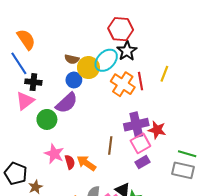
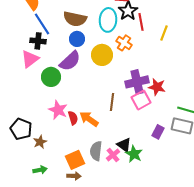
brown semicircle: (72, 59) -> (75, 19), size x1.6
cyan ellipse: (106, 60) -> (108, 20), turned -40
blue line: (19, 63) -> (42, 24), moved
yellow circle: (88, 68) -> (102, 55), moved
red line: (140, 81) -> (141, 22), moved
orange cross: (123, 84) -> (124, 43), size x0.7
purple rectangle: (142, 162) -> (158, 132), moved, turned -32

